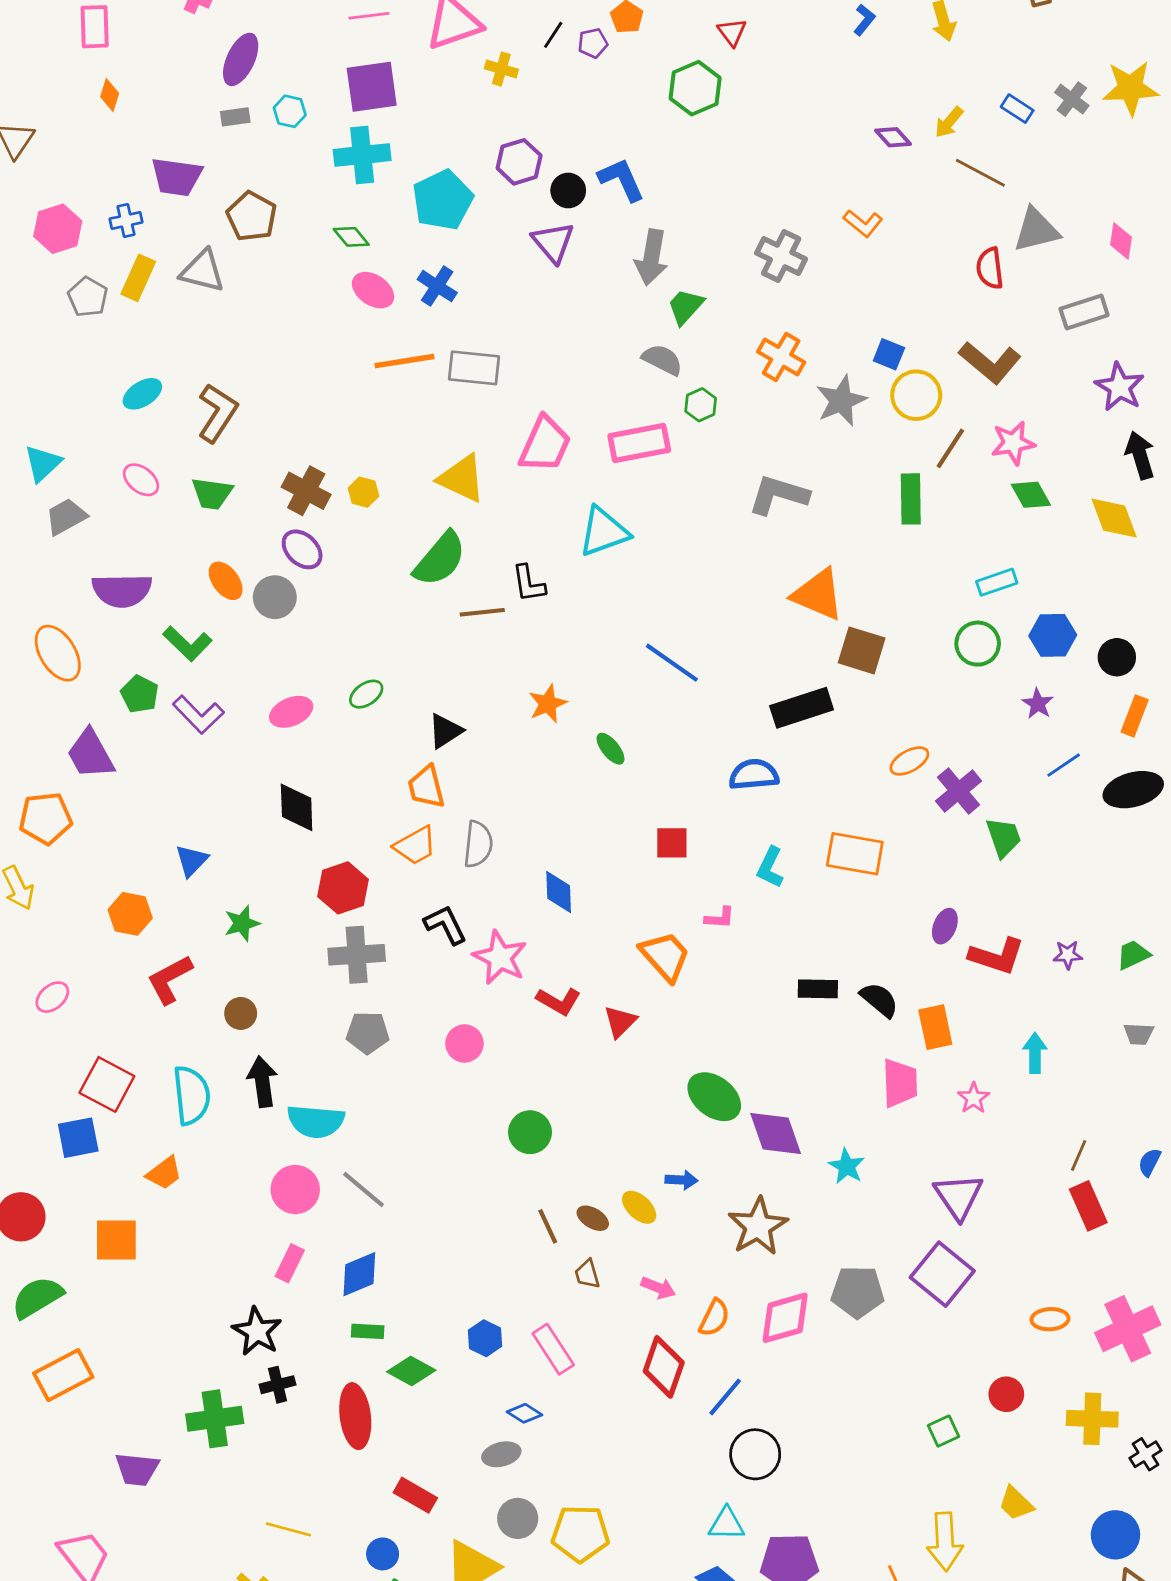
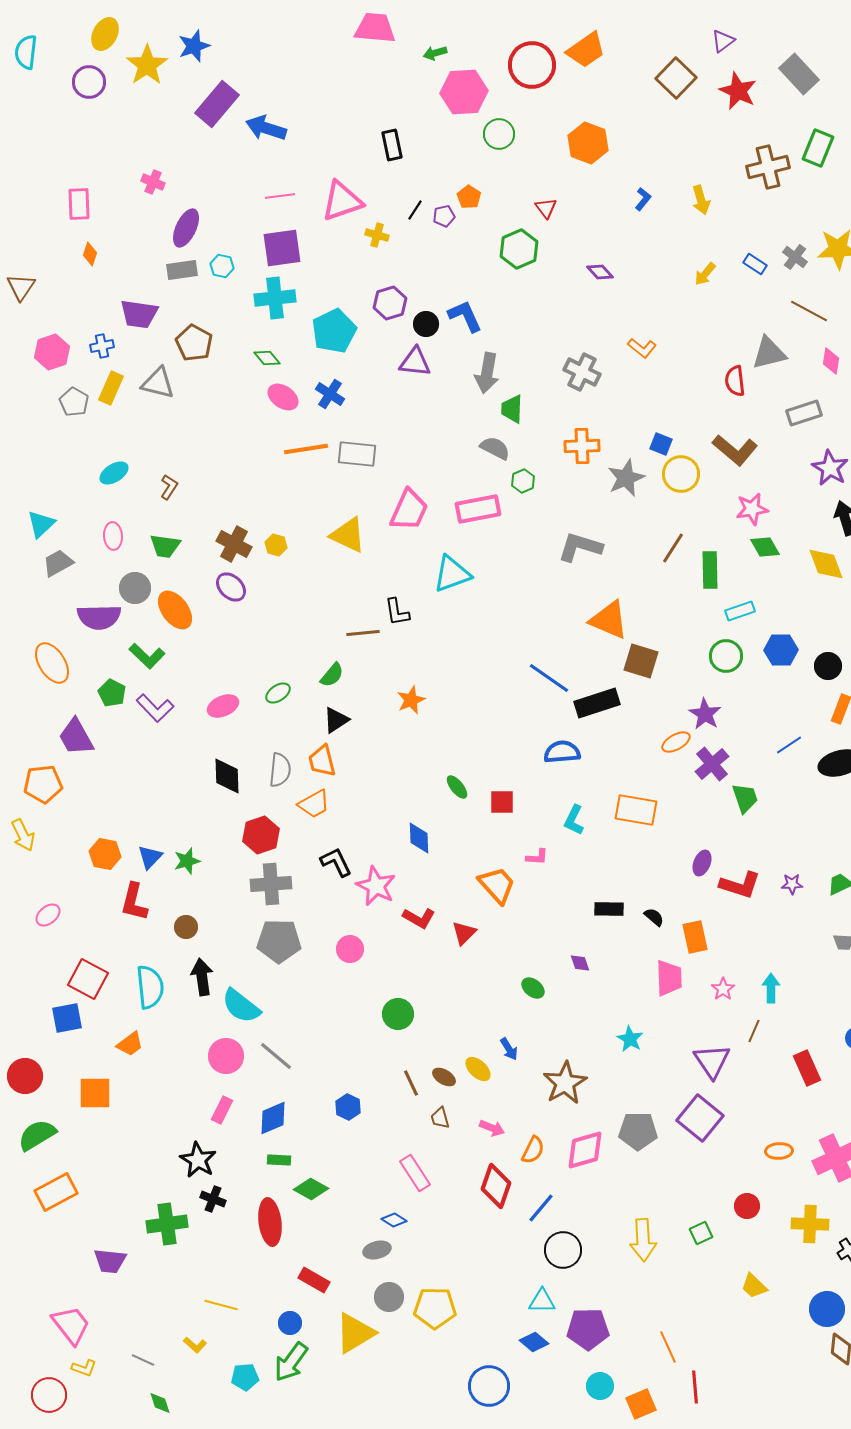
gray rectangle: (235, 117) -> (182, 270), size x1.4
purple diamond: (893, 137) -> (600, 272), moved
brown line: (980, 173) -> (809, 311), moved
purple triangle: (553, 242) -> (415, 362), turned -44
green trapezoid: (686, 306) -> (512, 409), turned -40
orange cross: (781, 357) -> (582, 446), turned -32
brown L-shape: (217, 413) -> (169, 487), size x0.6
brown line: (950, 448) -> (673, 548), moved
pink ellipse: (141, 480) -> (113, 536), turned 48
green rectangle: (911, 499) -> (710, 570), moved
green semicircle: (440, 559) -> (332, 675), moved, size x0.6
orange ellipse: (226, 581) -> (175, 610), size x1.4
gray circle: (275, 597) -> (135, 588), moved
blue line: (672, 663) -> (549, 678), moved
purple star: (1038, 704) -> (705, 714), moved, size x1.4
green ellipse: (611, 749) -> (457, 787), moved
gray semicircle: (478, 844) -> (280, 770), moved
blue triangle: (192, 861) -> (150, 857), moved
red L-shape: (170, 979) -> (134, 902), turned -48
black semicircle: (879, 1000) -> (654, 917), size x0.7
gray pentagon: (368, 1033) -> (279, 941), size x1.4
cyan arrow: (1035, 1053) -> (771, 988), moved
green ellipse: (714, 1097) -> (533, 988), size x0.6
cyan semicircle: (316, 1121) -> (241, 1006), turned 33
purple diamond: (776, 1134) -> (580, 963), moved, size x0.5
brown line: (1079, 1155) -> (754, 1031), moved
blue arrow: (681, 1180) -> (509, 1049), turned 55
blue hexagon: (485, 1338) -> (348, 1107), moved
black cross: (277, 1385) -> (213, 1199), turned 35
yellow arrow: (945, 1542) -> (643, 1240), moved

